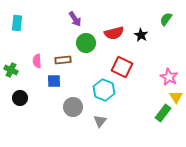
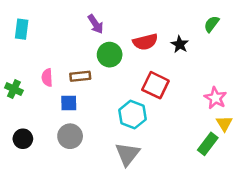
black circle: (20, 98) -> (23, 139), moved
gray circle: (73, 107) -> (70, 136), moved
gray triangle: (100, 121) -> (127, 154), size x1.5

